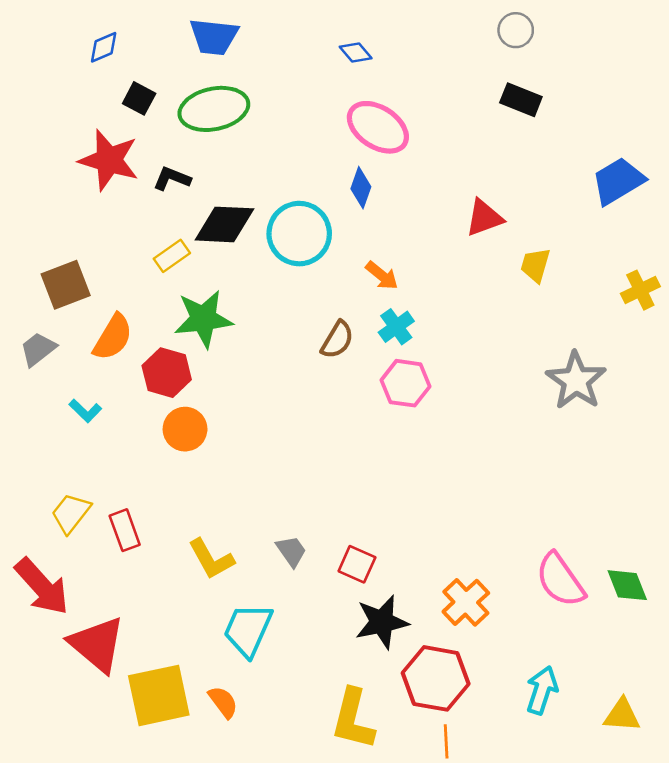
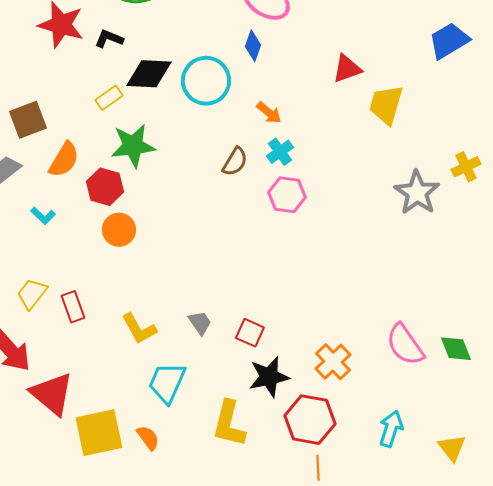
yellow trapezoid: (535, 265) -> (386, 105), size x1.5
yellow cross: (640, 290) -> (466, 167), moved
yellow triangle: (622, 715) -> (452, 448), turned 48
yellow L-shape: (353, 719) -> (229, 424), moved

